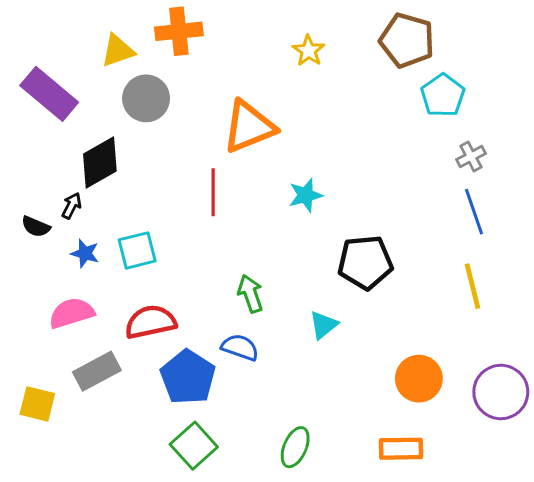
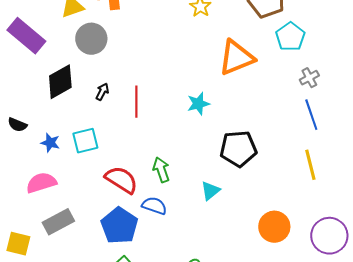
orange triangle: (249, 127) -> (236, 58), moved
black arrow: (72, 206) -> (102, 92), moved
red semicircle: (151, 322) -> (121, 180), moved, turned 44

